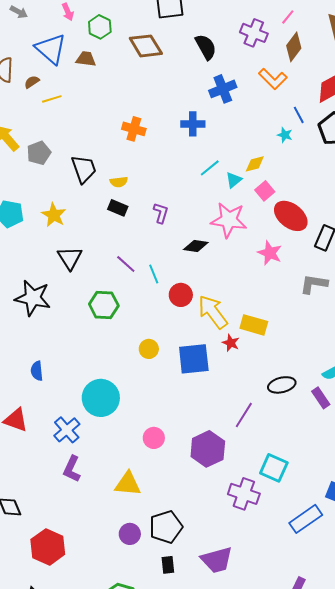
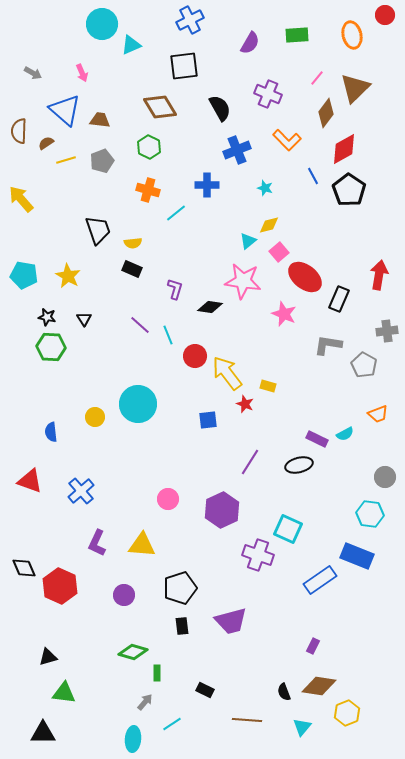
pink line: (288, 17) -> (317, 78), moved
green hexagon: (100, 27) -> (149, 147), moved
brown diamond: (294, 47) -> (326, 113), moved
cyan star: (285, 135) -> (265, 188), moved
gray pentagon: (39, 153) -> (102, 161), moved
cyan line: (210, 168) -> (176, 213), moved
purple L-shape: (161, 213) -> (175, 289), moved
black triangle: (70, 258) -> (84, 319), size x0.6
black star: (33, 298) -> (47, 317), moved, size x0.5
green hexagon: (104, 305) -> (51, 347), moved
yellow rectangle: (254, 325) -> (268, 386), size x0.6
yellow circle: (149, 349) -> (95, 417), moved
blue square: (194, 359) -> (208, 420), size x0.6
black ellipse: (282, 385) -> (299, 465), moved
cyan circle: (101, 398) -> (138, 404), moved
purple rectangle: (321, 398) -> (317, 439), moved, turned -30
purple line: (244, 415) -> (250, 462), moved
purple L-shape: (72, 469) -> (97, 543), moved
purple circle: (130, 534) -> (124, 595), moved
red hexagon: (48, 547) -> (60, 586), moved

